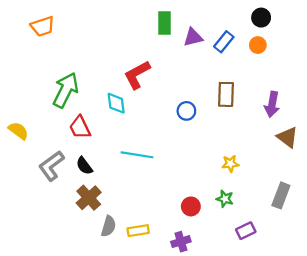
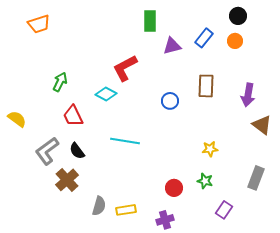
purple triangle: (193, 37) -> (172, 46), moved
green arrow: (66, 90) -> (60, 82), size x0.6
cyan diamond: (116, 103) -> (106, 94), turned -55
brown cross: (89, 198) -> (67, 180), moved
purple rectangle: (246, 231) -> (224, 210), turned -30

